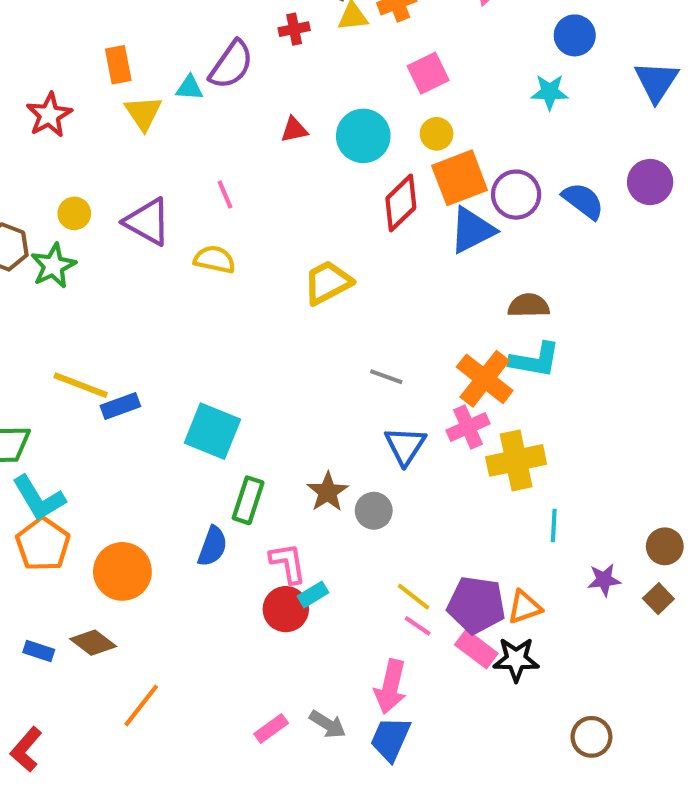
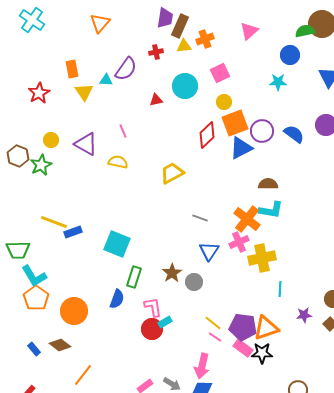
cyan circle: (363, 136) -> (185, 86), moved
orange triangle: (524, 607) -> (266, 328), size x1.5
blue rectangle: (39, 651) -> (34, 349), turned 32

